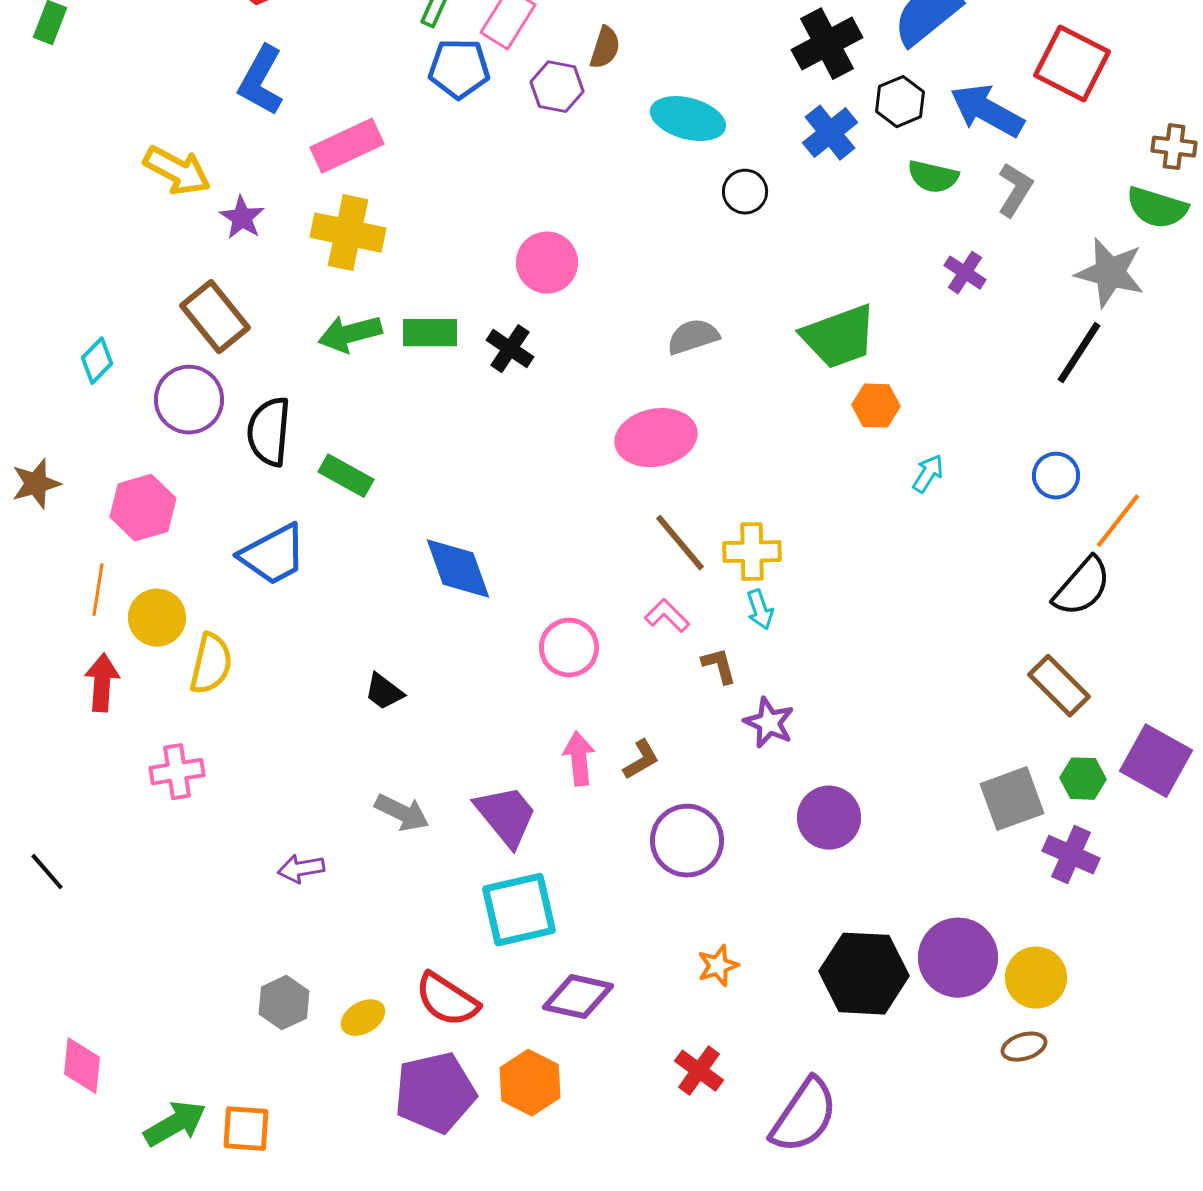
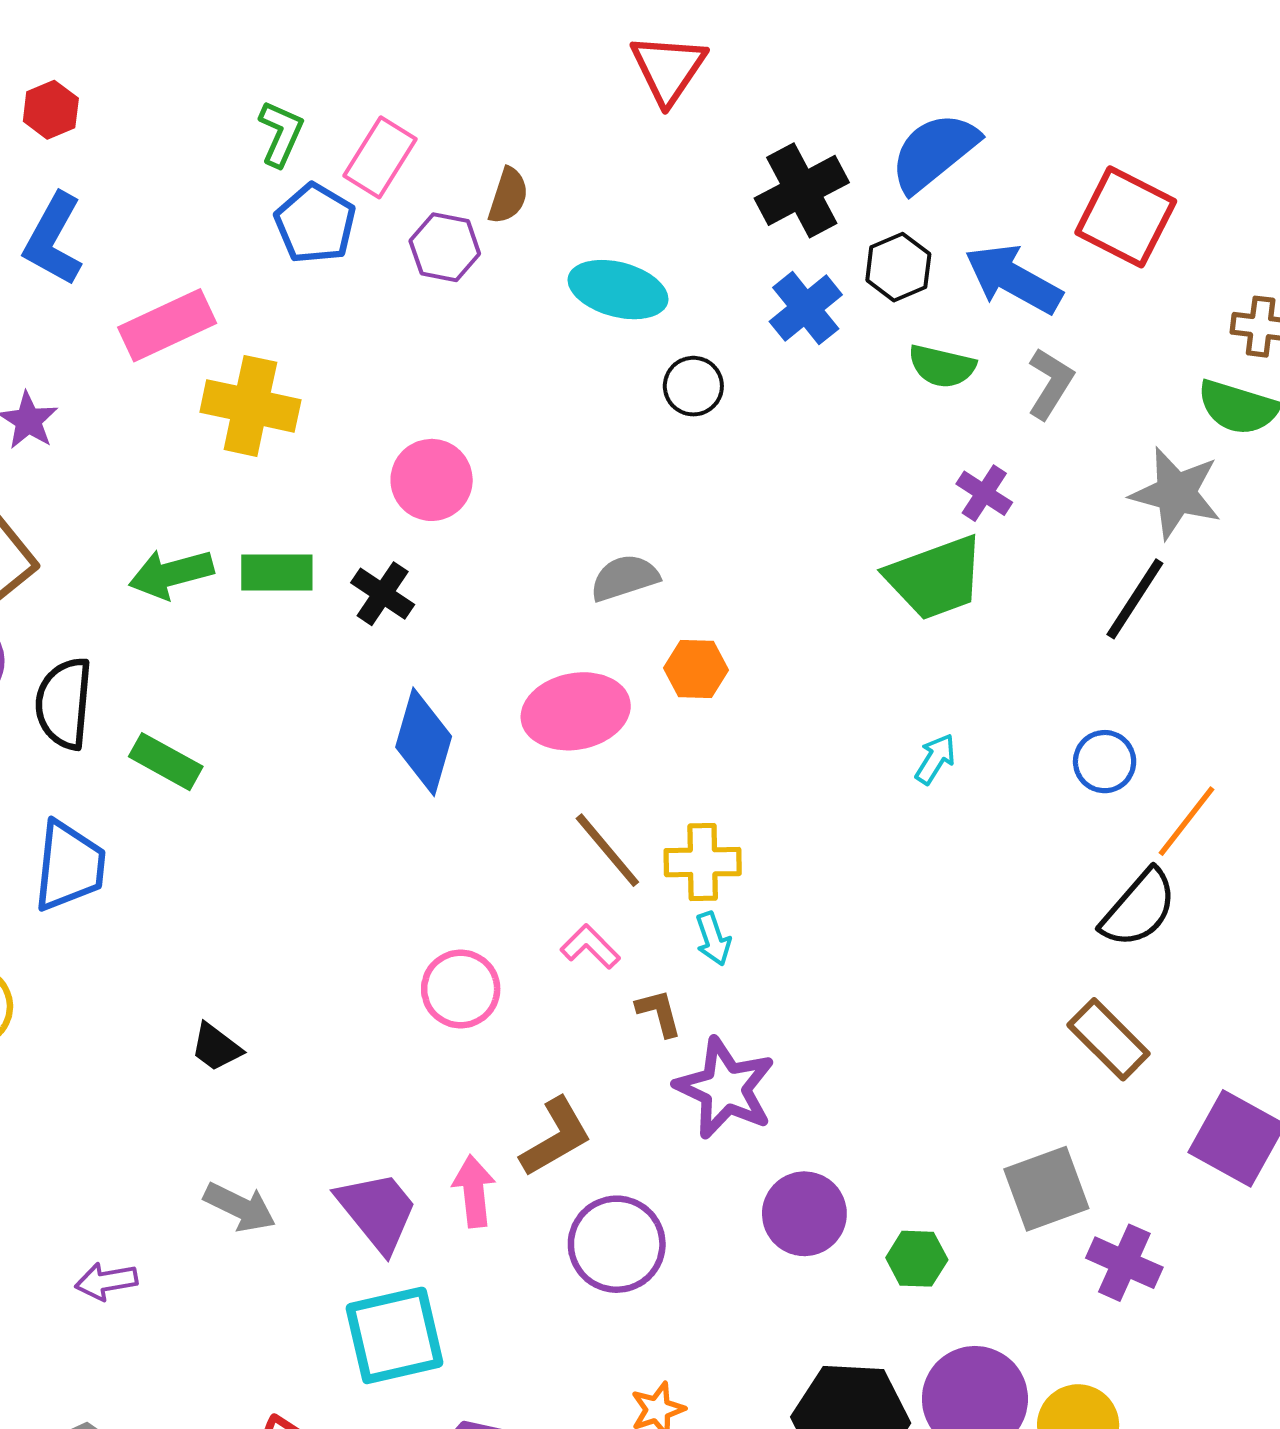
blue pentagon: (459, 69) -> (315, 223), turned 30
yellow cross: (348, 233) -> (250, 406), moved
green trapezoid: (839, 337) -> (935, 578), moved
orange hexagon: (876, 406) -> (696, 669), moved
blue trapezoid: (273, 555) -> (69, 866), turned -56
blue diamond: (458, 569) -> (424, 742), moved, turned 36
purple star: (769, 723) -> (725, 1088), size x1.5
pink arrow: (579, 759) -> (474, 1191), moved
brown L-shape: (641, 760) -> (556, 1137), size x1.5
green hexagon: (1083, 779) -> (917, 1259), moved

